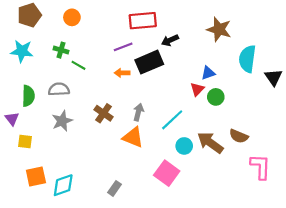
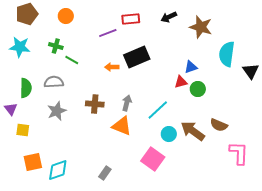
red rectangle: (143, 21) -> (131, 19), size x0.7
black arrow: (170, 40) -> (169, 17), moved
purple line: (123, 47) -> (108, 33), moved
red triangle: (197, 89) -> (181, 82), turned 32
brown cross: (104, 113) -> (95, 104), turned -30

